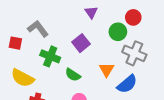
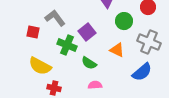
green circle: (118, 32) -> (124, 21), moved
purple square: (81, 43) -> (87, 32), moved
orange triangle: (107, 70) -> (117, 50), moved, turned -35

